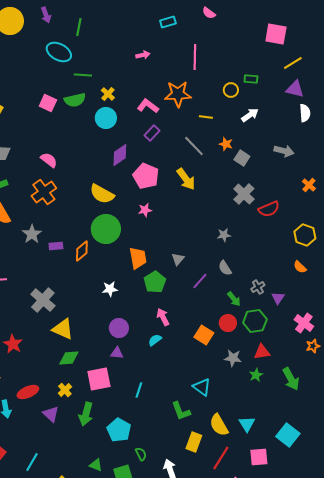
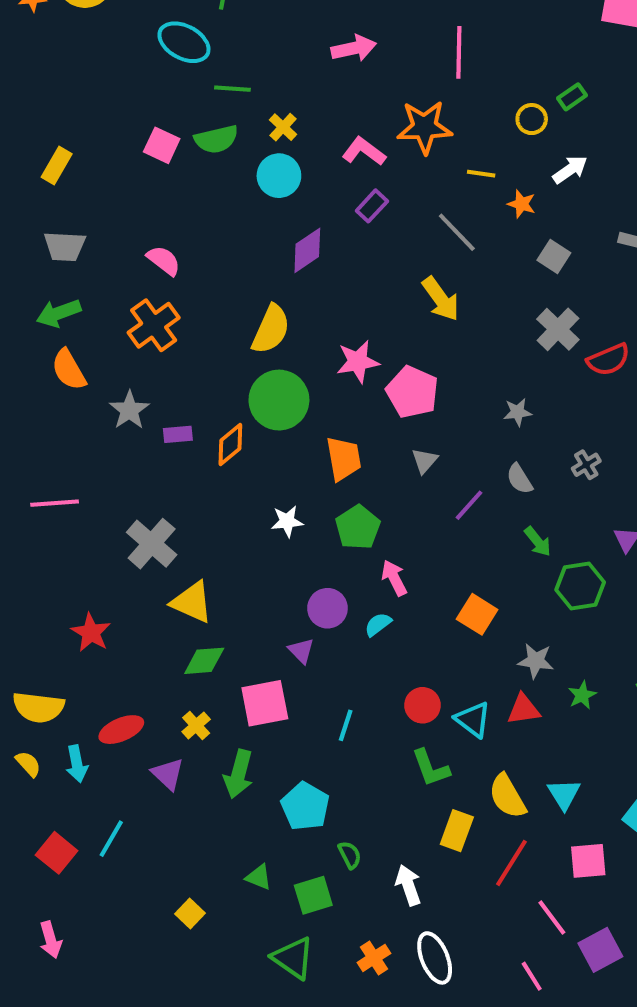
pink arrow: (143, 55) -> (354, 48), size x1.5
green rectangle: (251, 79) -> (572, 97), turned -40
orange star: (226, 144) -> (522, 204), moved
pink pentagon: (146, 176) -> (412, 392), moved
yellow semicircle: (102, 194) -> (271, 329), turned -95
pink star: (145, 210) -> (358, 362), size x1.5
green pentagon: (155, 282) -> (358, 527), moved
gray cross: (258, 287) -> (586, 465), moved
red circle: (228, 323) -> (422, 705), moved
purple circle: (119, 328) -> (327, 608), moved
red triangle: (262, 352) -> (524, 709), moved
purple triangle: (117, 353) -> (301, 651), turned 40
cyan line: (32, 462) -> (111, 839), moved

